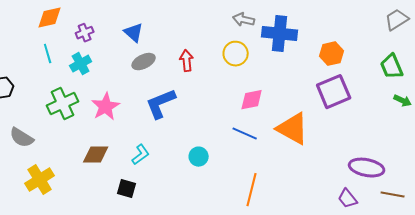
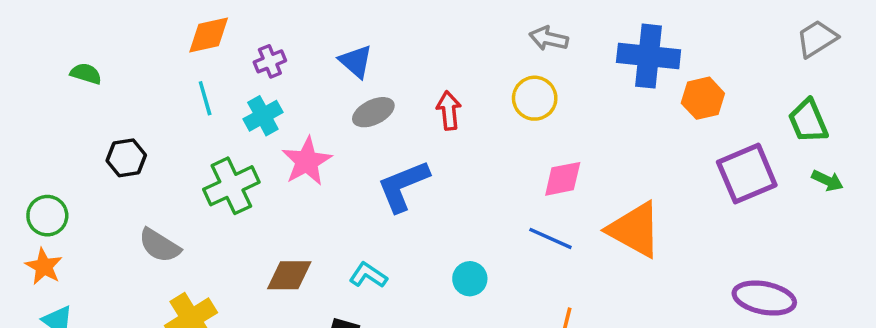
blue cross: (280, 34) -> (649, 56), moved
purple square: (334, 92) -> (747, 174), moved
pink star: (106, 107) -> (307, 161), moved
cyan L-shape: (141, 155) -> (368, 275), turned -110

